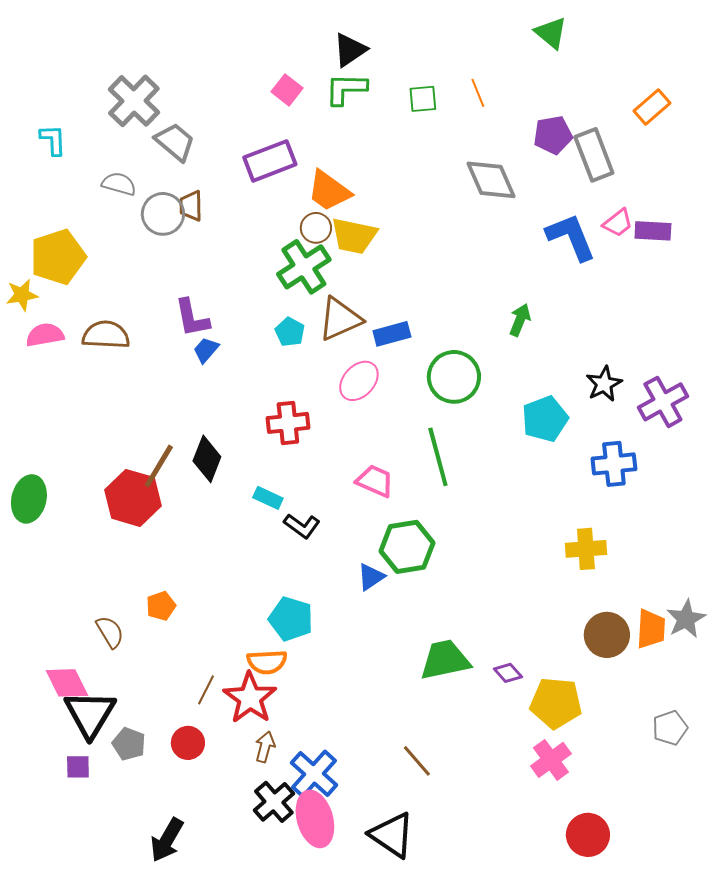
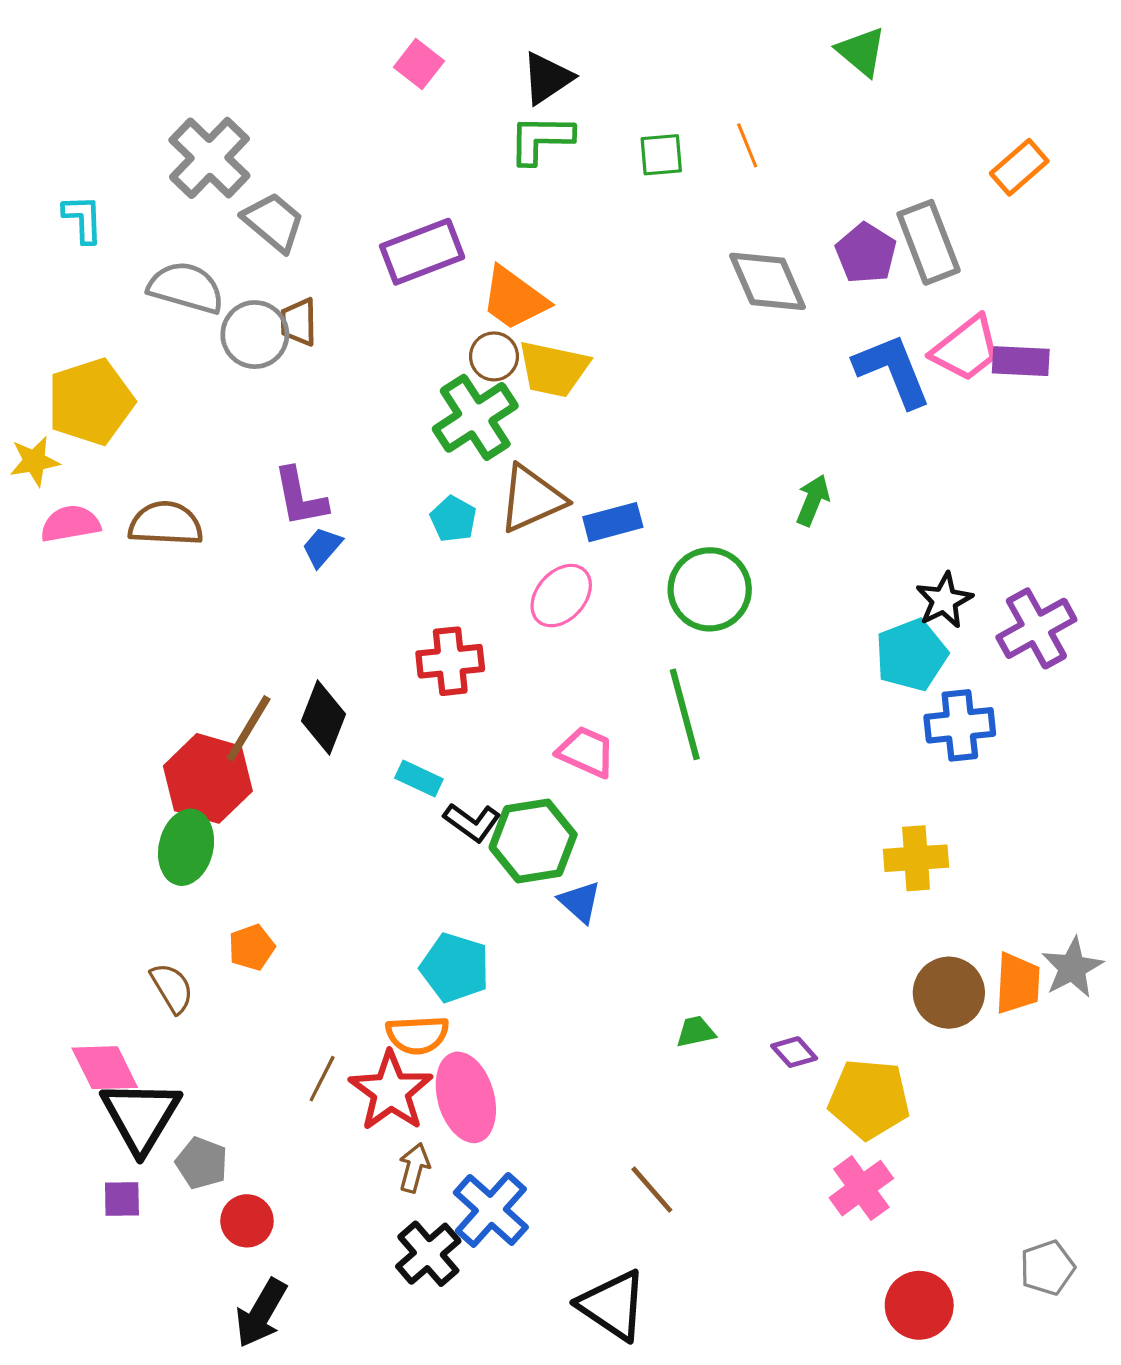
pink square: (287, 90) -> (419, 64), moved
purple pentagon: (553, 135) -> (866, 253), moved, turned -30
gray semicircle: (119, 184) -> (186, 288), size x1.4
pink trapezoid: (618, 223) -> (966, 349), size x1.5
cyan pentagon: (545, 419) -> (911, 655), moved
green ellipse: (29, 499) -> (186, 847), moved
green hexagon: (407, 547) -> (533, 841), moved
blue triangle: (371, 577) -> (580, 902), turned -44
green trapezoid: (445, 660) -> (696, 1032), size x0.5
gray pentagon: (670, 728) -> (1047, 1268), moved
red circle: (188, 743) -> (247, 1221), moved
pink ellipse: (315, 819) -> (466, 1097), moved

